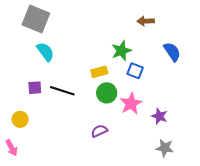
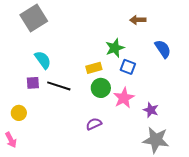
gray square: (36, 19) -> (34, 18), turned 36
cyan semicircle: (45, 52) -> (43, 60), moved
gray star: (165, 148) -> (156, 140), size x1.5

